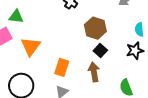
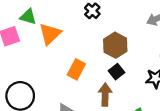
orange triangle: (31, 46) -> (50, 34), moved
orange rectangle: (62, 67) -> (76, 69), moved

